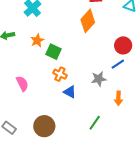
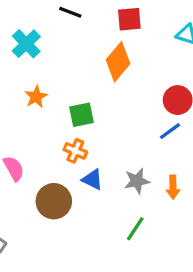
green square: (54, 52) -> (82, 115), moved, turned -35
gray star: (99, 79) -> (137, 181), moved
brown circle: (44, 126) -> (54, 201), moved

